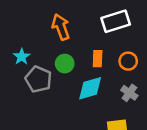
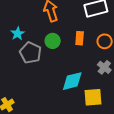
cyan diamond: (90, 88) -> (72, 81), moved

